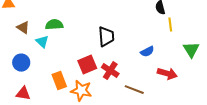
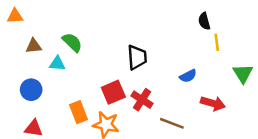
green semicircle: (54, 25) -> (72, 42), turned 48
brown triangle: (23, 28) -> (34, 46), turned -40
cyan triangle: (42, 42) -> (57, 64), turned -40

